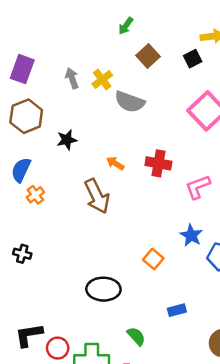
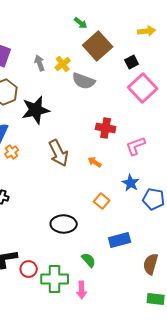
green arrow: (126, 26) -> (81, 23), turned -88
brown square: (148, 56) -> (98, 46), size x1.6
black square: (193, 59) -> (132, 62), moved
black star: (67, 140) -> (36, 110), size x1.8
orange arrow: (115, 163) -> (95, 162), moved
blue rectangle: (177, 310) -> (120, 240), size x1.5

